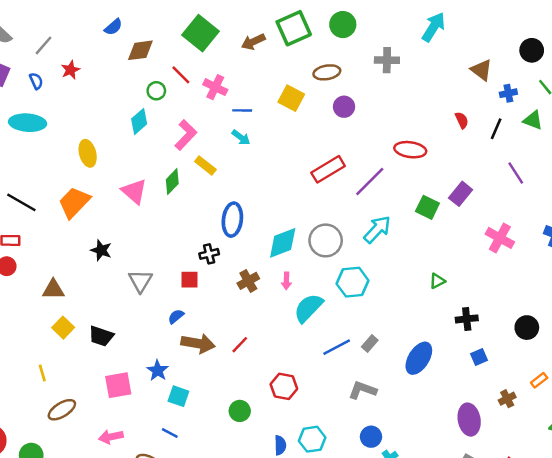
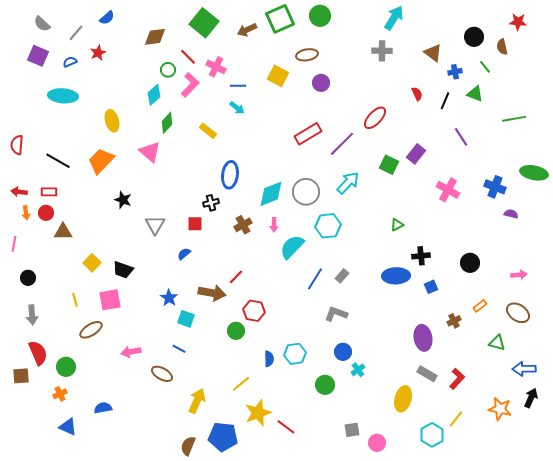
blue semicircle: (113, 27) -> (107, 18), moved
gray cross: (387, 60) -> (382, 51), moved
blue semicircle: (36, 81) -> (70, 62), turned -88
pink L-shape: (186, 135) -> (190, 85), moved
red ellipse: (410, 150) -> (375, 118), turned -55
green diamond: (172, 182) -> (167, 123), moved
brown triangle: (53, 290) -> (63, 232), moved
brown arrow: (198, 343) -> (212, 293), moved
blue line: (337, 347) -> (315, 279), turned -30
blue ellipse: (419, 358) -> (396, 276), moved, turned 56
pink square: (118, 385) -> (110, 300), moved
red hexagon: (284, 386) -> (254, 311), moved

